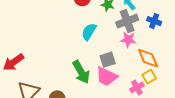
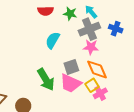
orange diamond: (148, 58) -> (97, 69), moved
yellow square: (149, 77) -> (92, 85), moved

